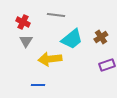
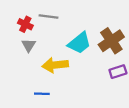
gray line: (56, 15) -> (49, 17), moved
brown cross: (101, 37) -> (111, 41), size x1.6

